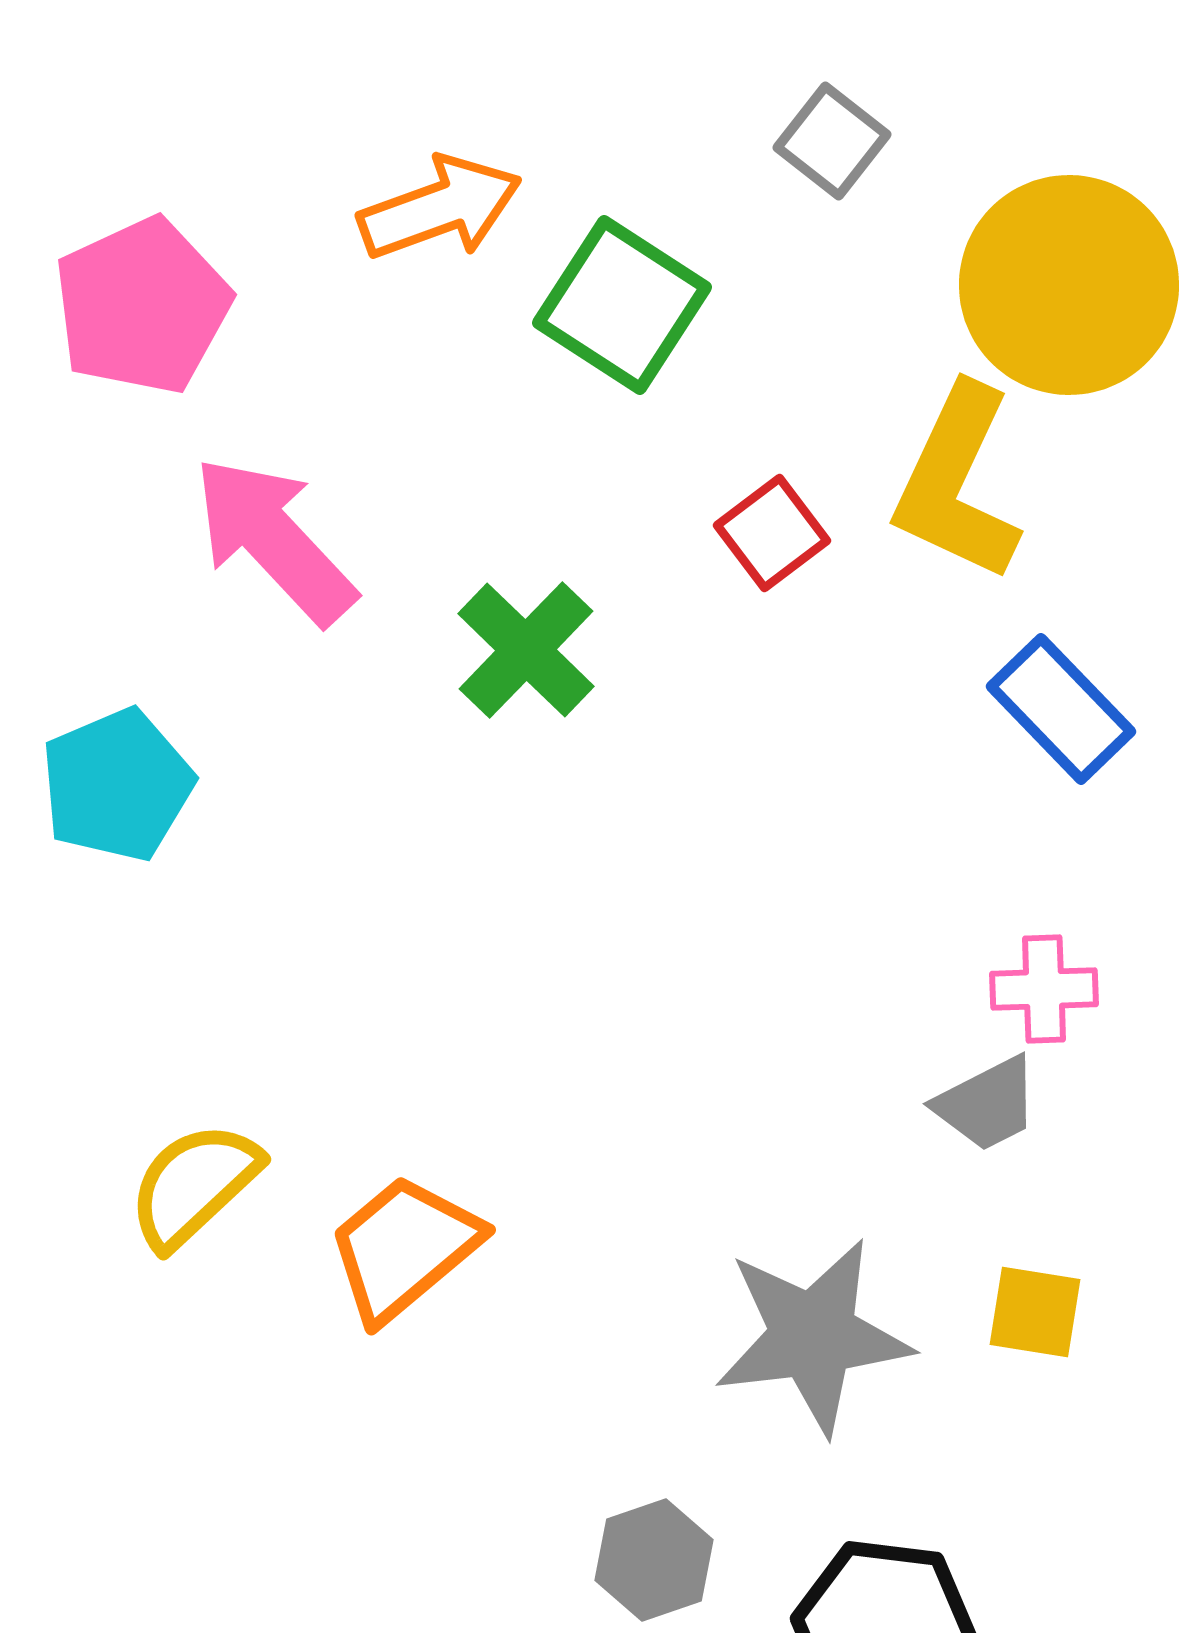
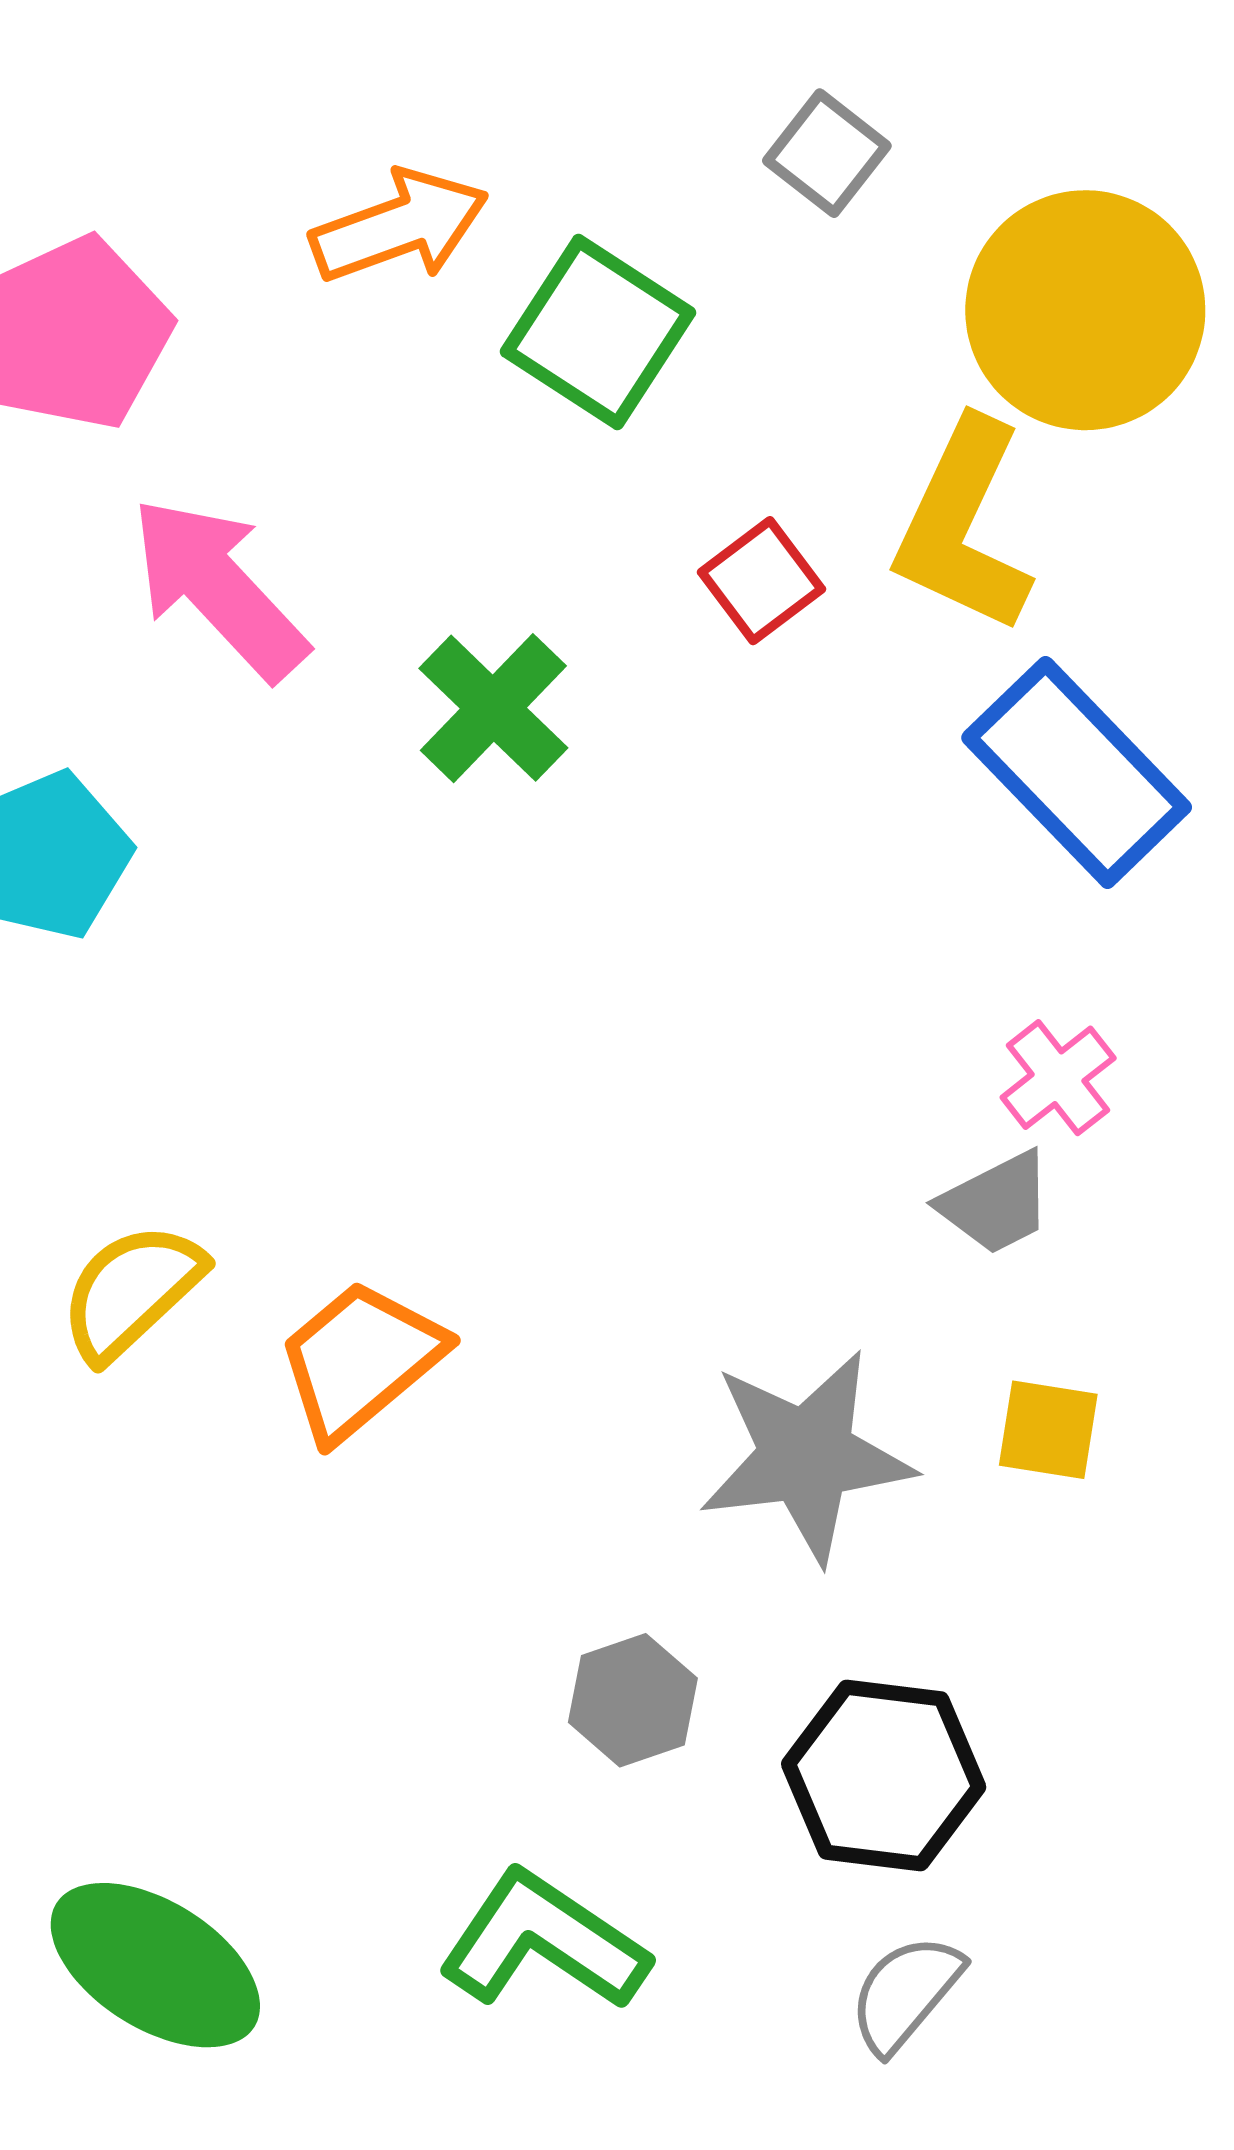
blue rectangle: (1061, 709) -> (1077, 772), size x1.4
pink cross: (1044, 989) -> (1058, 1078), turned -36

